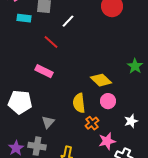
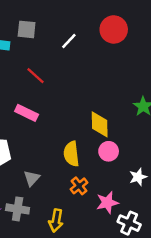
white line: (68, 21) -> (69, 41), moved
yellow diamond: (101, 80) -> (100, 124), turned 45
orange cross: (92, 123) -> (79, 186), moved

